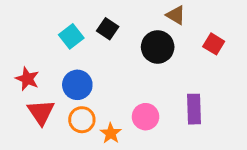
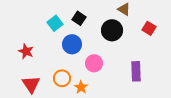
blue circle: (77, 85) -> (72, 44), moved
red triangle: (41, 112) -> (31, 84), moved
pink circle: (146, 117) -> (94, 63), moved

